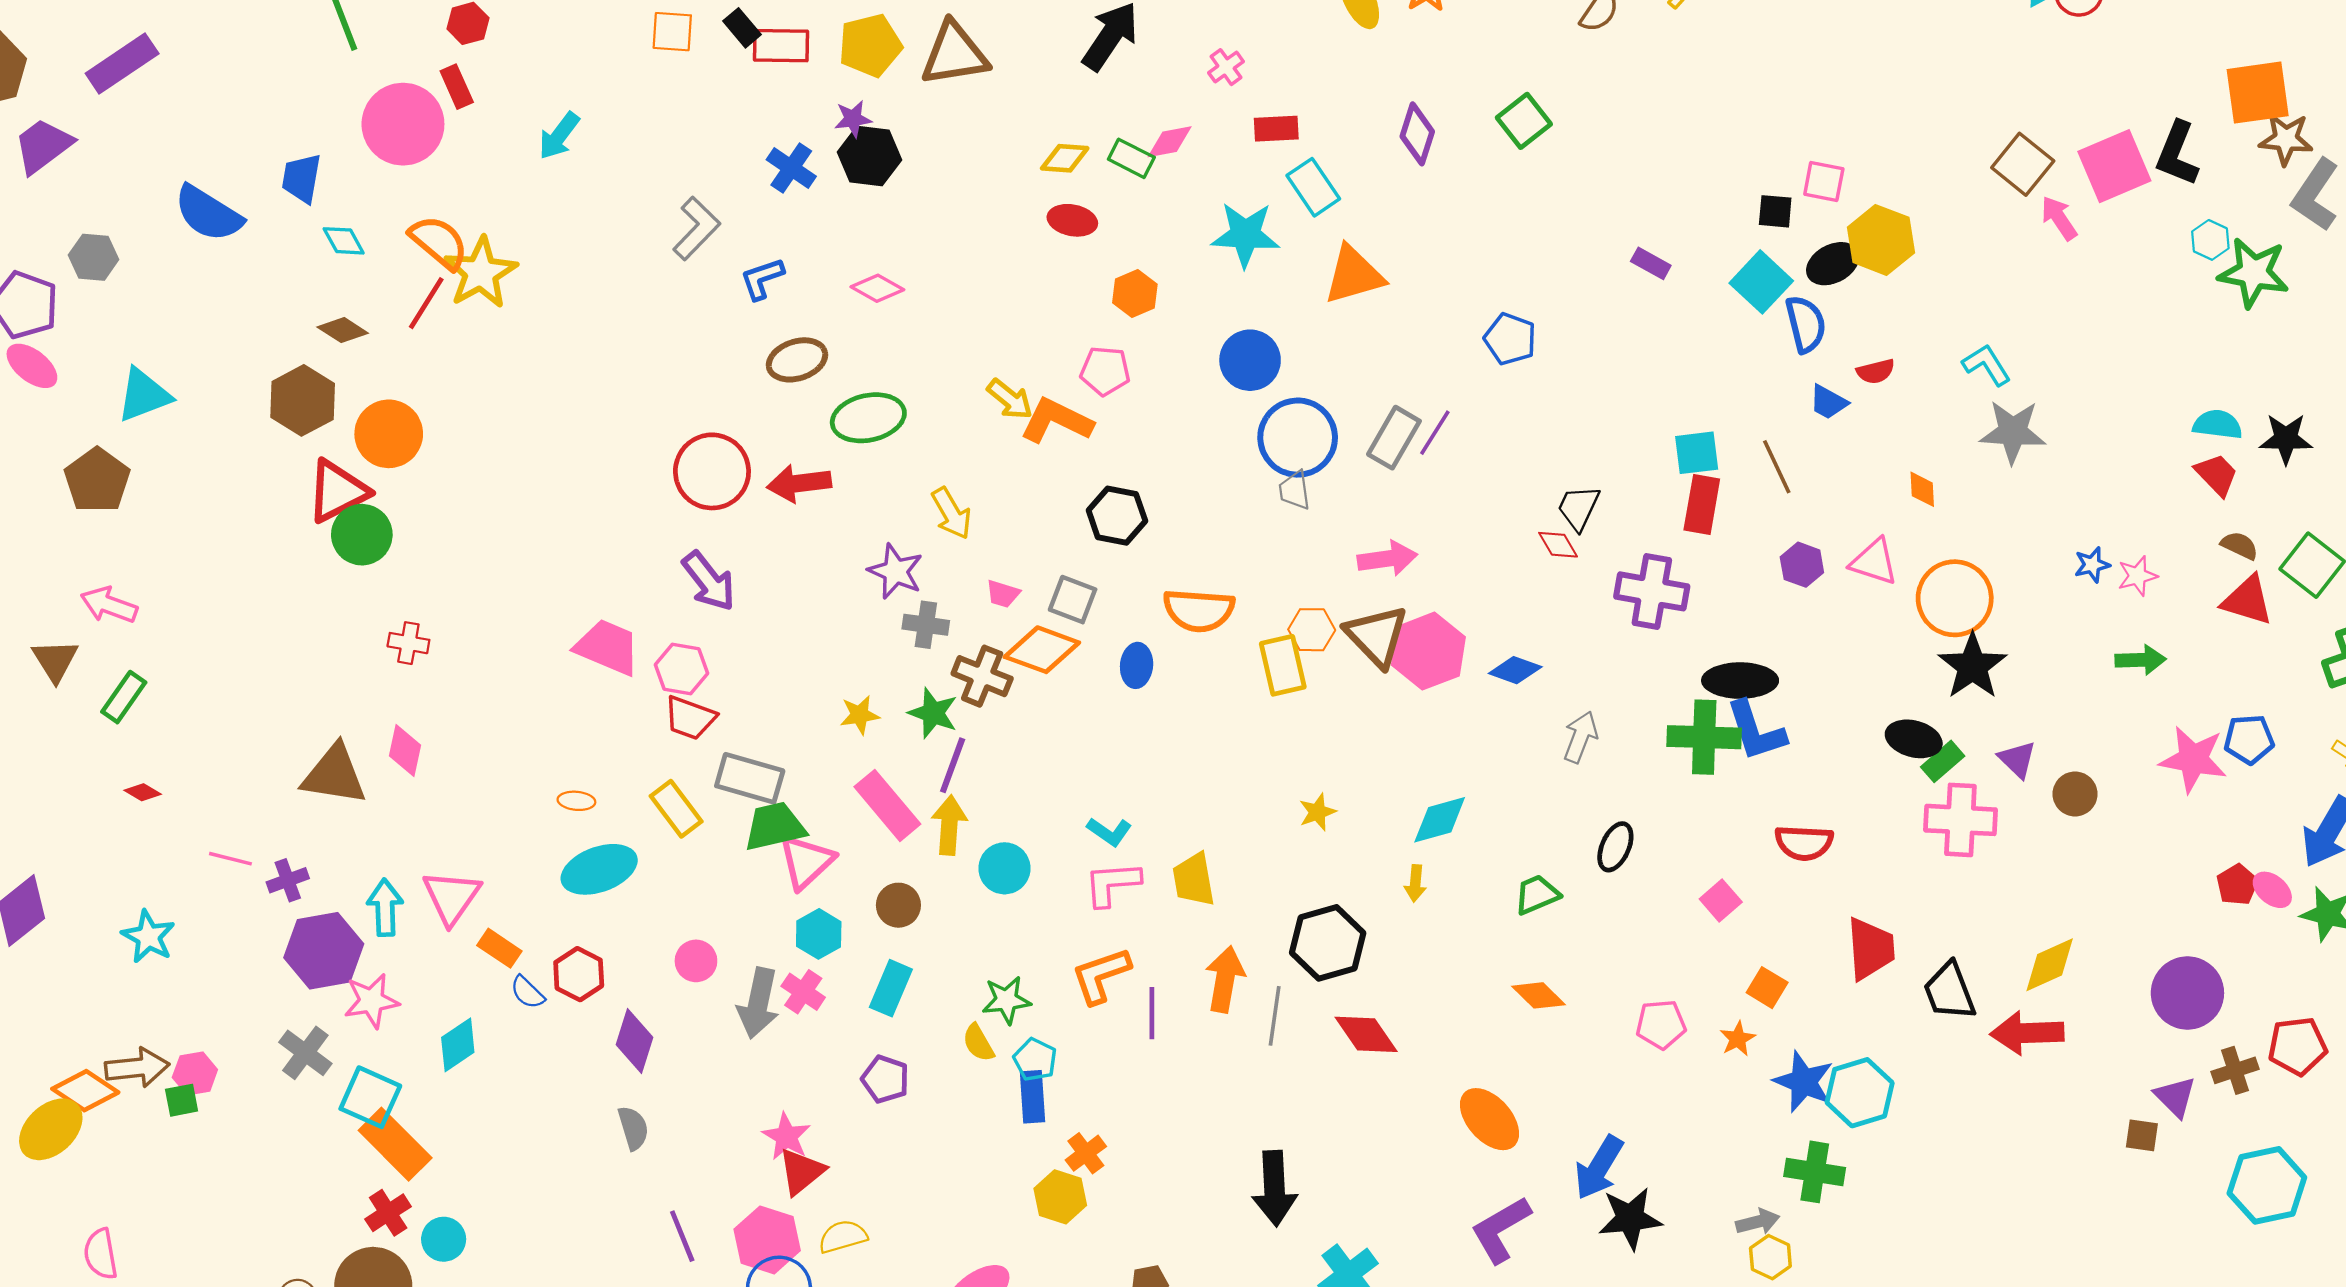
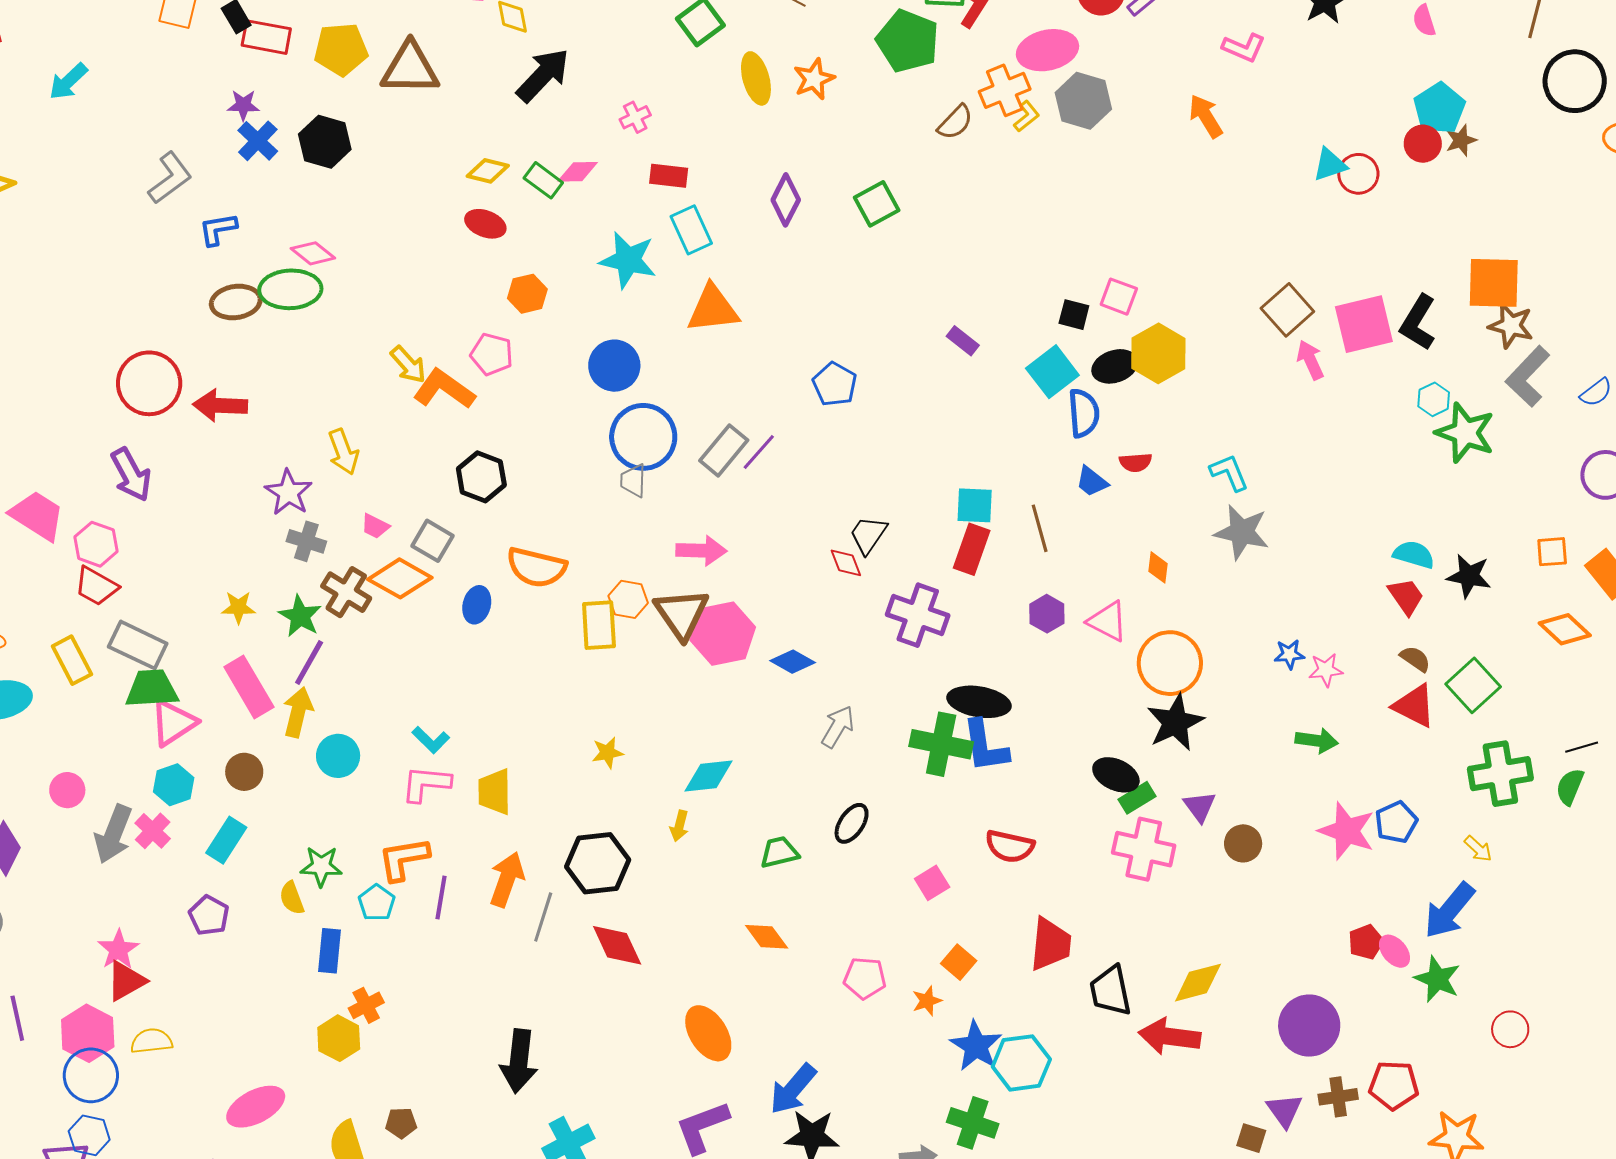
purple star: (853, 119) -> (243, 105), moved
green ellipse: (868, 418) -> (290, 289), moved
blue pentagon: (2249, 739) -> (1396, 822), turned -30
cyan pentagon: (1035, 1060) -> (377, 903), moved

